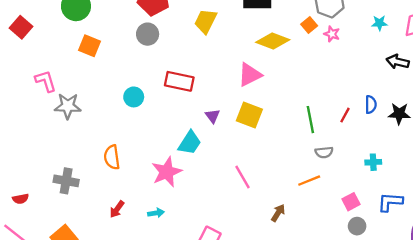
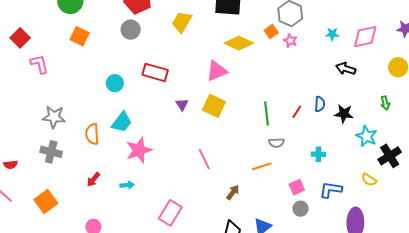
red square: (21, 27) -> (20, 38), moved
gray star: (68, 106) -> (54, 117), moved
cyan trapezoid: (190, 143) -> (122, 122), moved

